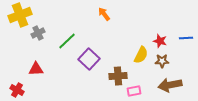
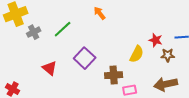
green line: (67, 41) -> (63, 29), moved
brown star: (162, 61) -> (168, 55), moved
red triangle: (36, 69) -> (50, 68), moved, turned 42

